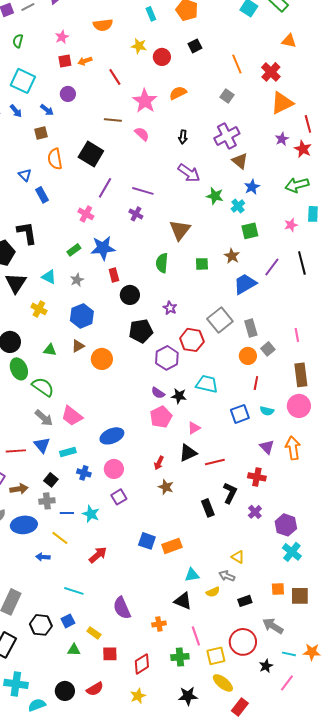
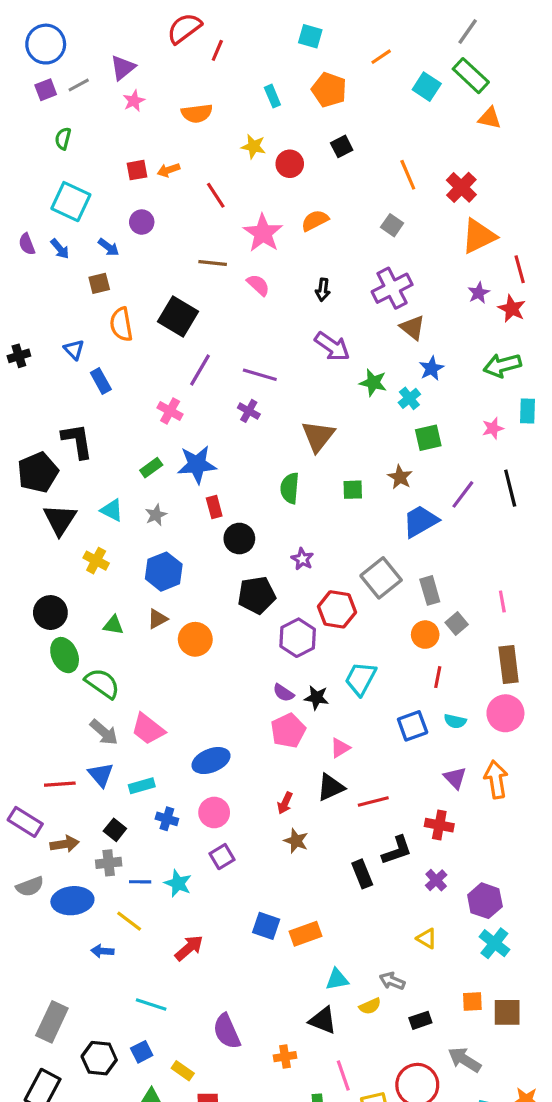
pink star: (62, 37) -> (134, 101), moved
orange triangle: (289, 41) -> (490, 118), moved
cyan trapezoid: (207, 384) -> (361, 679), turned -75
black L-shape: (230, 493) -> (397, 850), turned 45
yellow triangle: (238, 557) -> (427, 938), moved

